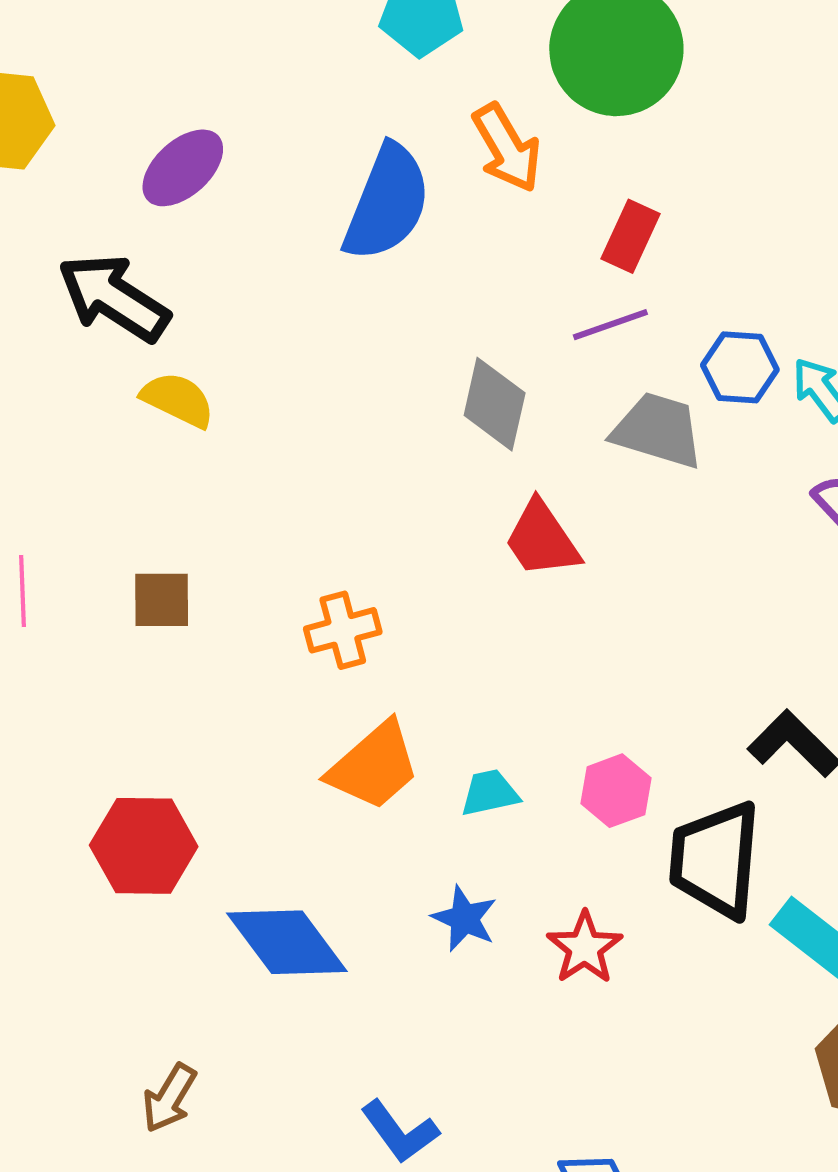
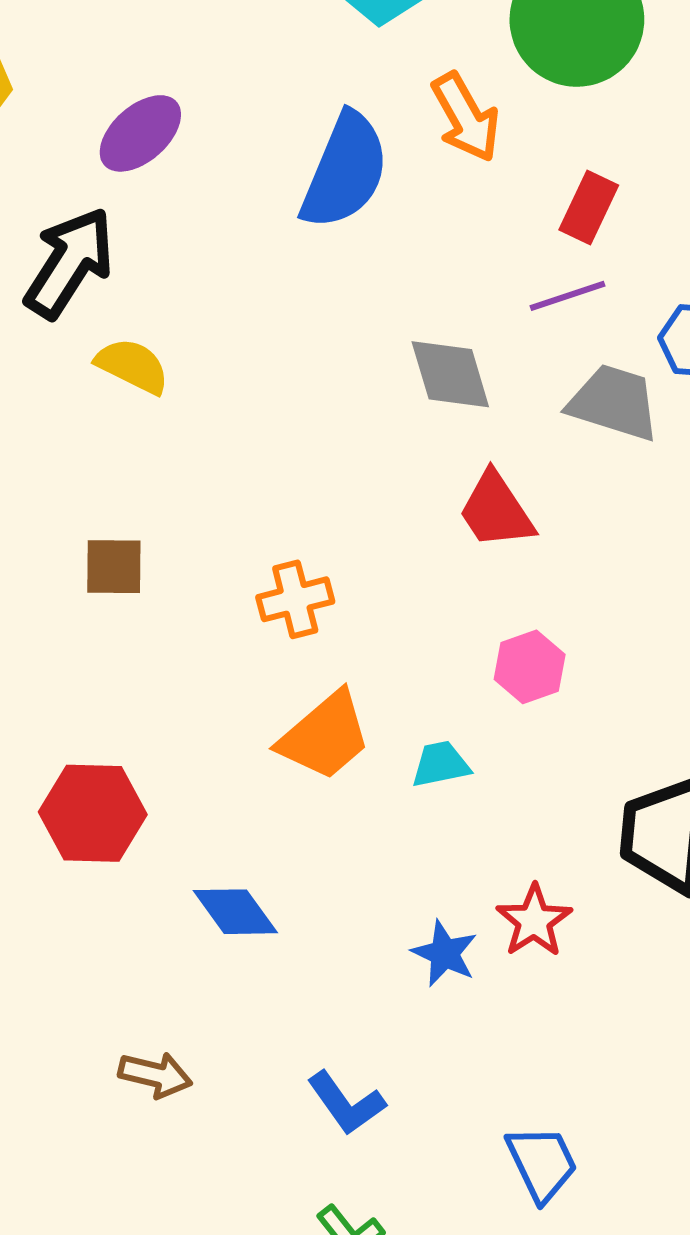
black arrow: (114, 298) -> (69, 263), turned 89
gray diamond: (495, 404) -> (450, 374), turned -30
pink hexagon: (616, 791) -> (530, 667), moved
blue star: (464, 919) -> (445, 953), moved
blue diamond: (287, 942) -> (235, 912), size x0.7
brown arrow: (169, 1098) -> (155, 1075), moved, turned -108

